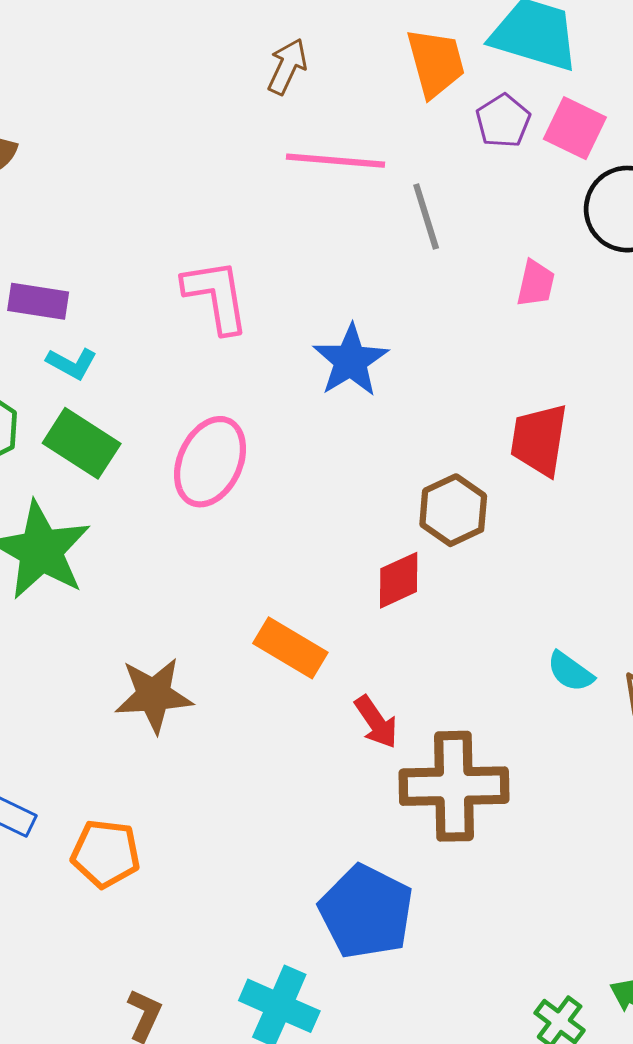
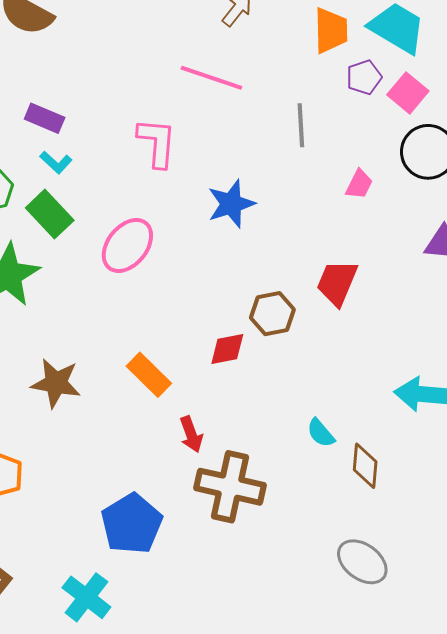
pink line: (335, 161) -> (211, 78), moved
blue pentagon: (366, 912) -> (132, 524), moved

